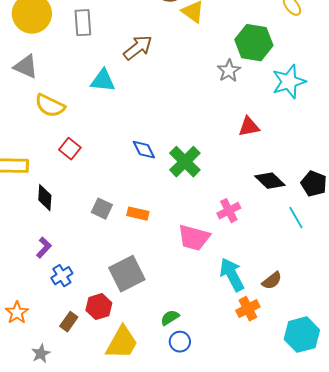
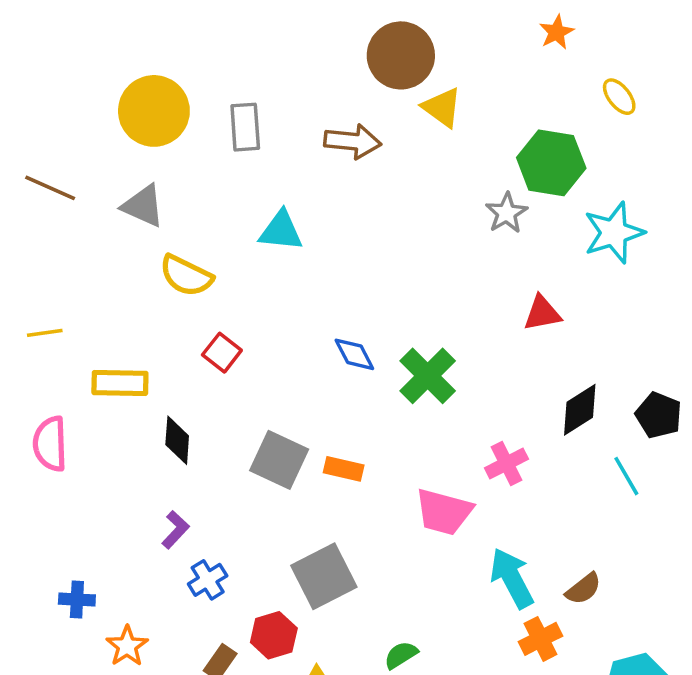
brown arrow: (138, 48) -> (353, 141), moved, turned 44
black diamond: (270, 181) -> (580, 410), turned -76
gray square: (102, 209) -> (279, 460), size x1.5

